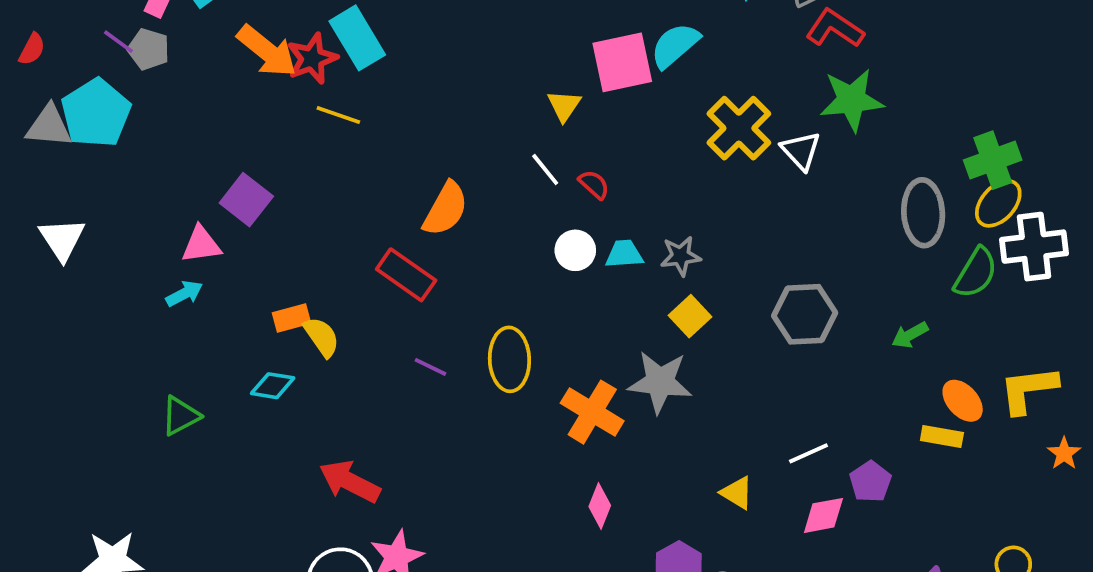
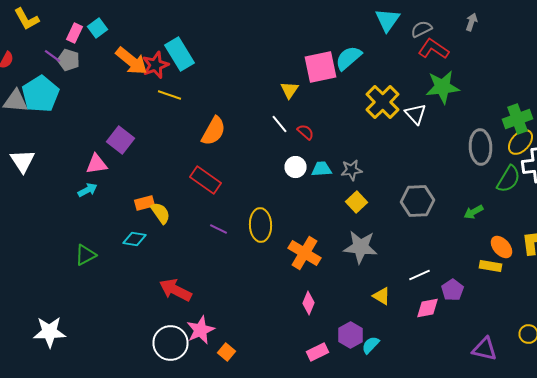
orange semicircle: (446, 209) -> (214, 131), moved
gray star: (660, 382) -> (360, 247), moved

